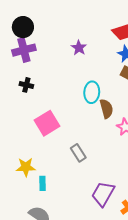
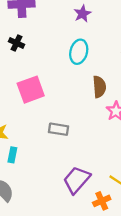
cyan ellipse: (92, 92) -> (79, 52), moved
gray rectangle: (78, 153) -> (59, 129), turned -60

